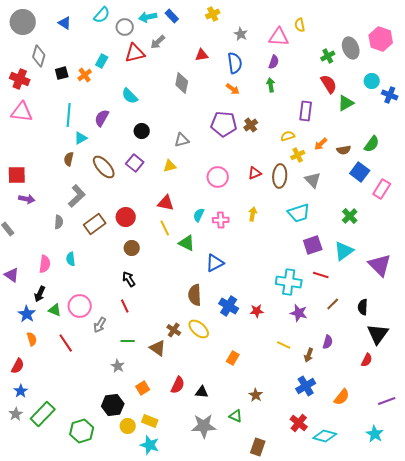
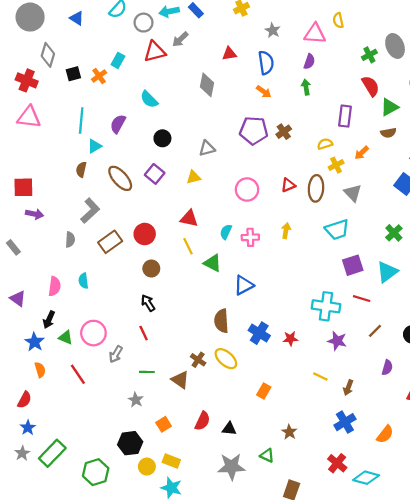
brown semicircle: (344, 150) -> (388, 133), moved
purple semicircle: (328, 342) -> (387, 368), moved

